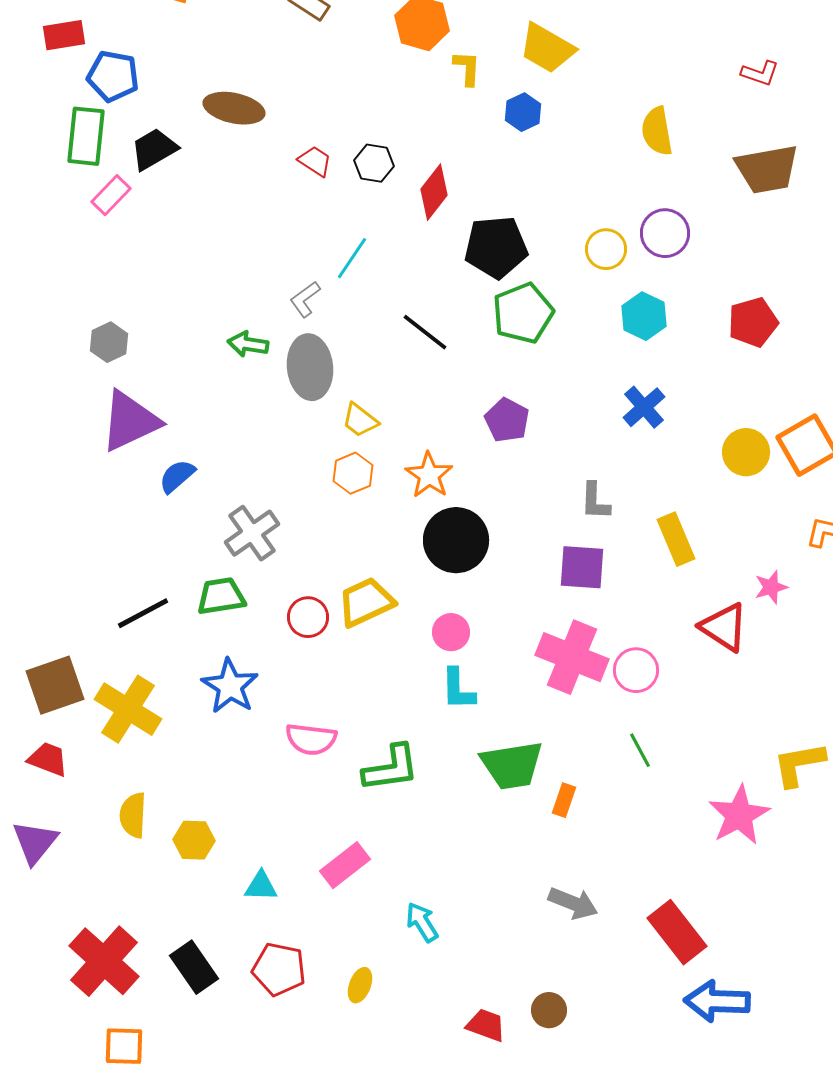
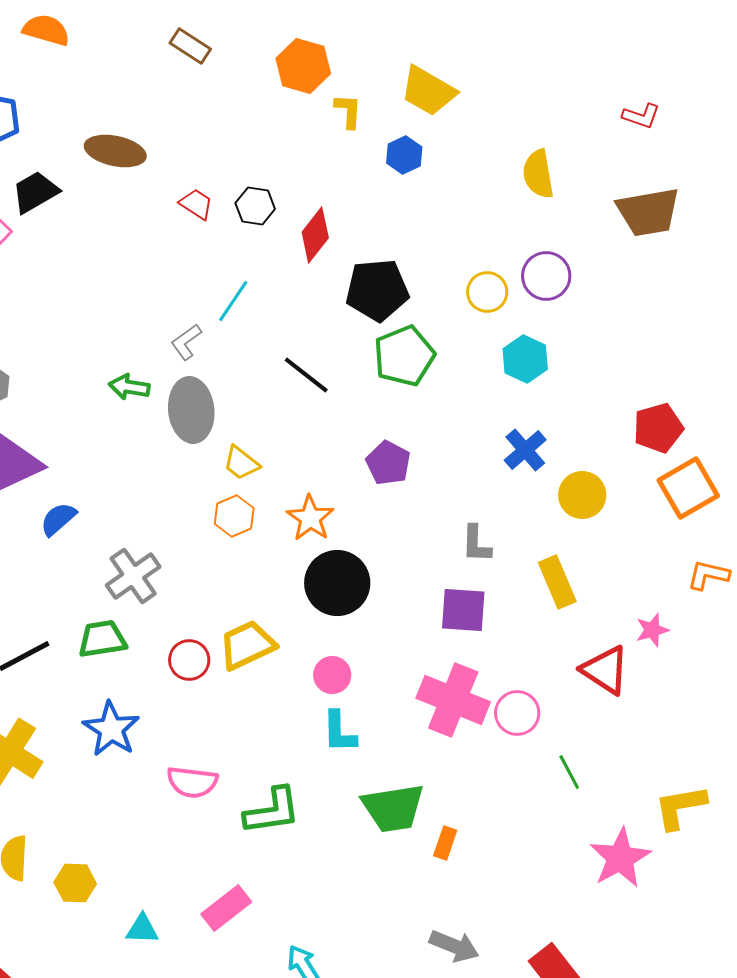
red pentagon: (753, 322) -> (658, 428), moved
yellow circle: (746, 452) -> (582, 495), moved
green line: (640, 750) -> (569, 772), moved

